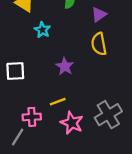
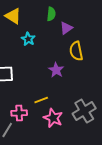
purple triangle: (99, 15) -> (66, 28), moved
purple star: (65, 66) -> (56, 70), moved

